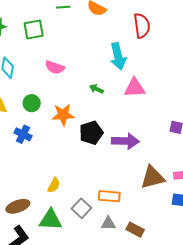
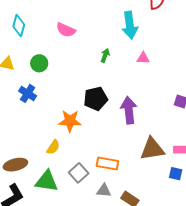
pink triangle: (135, 88) -> (143, 58), size x0.6
green arrow: (96, 89) -> (105, 55), turned 80
orange star: (63, 115) -> (70, 121), moved
purple arrow: (125, 141) -> (129, 110), turned -104

